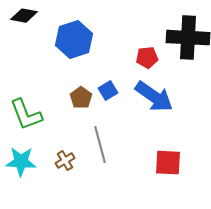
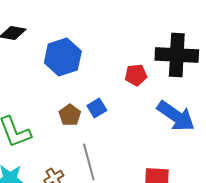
blue arrow: (154, 97) -> (176, 116), moved

